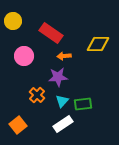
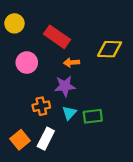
orange cross: (37, 95) -> (41, 106), turned 35
white rectangle: (63, 124) -> (46, 139), moved, turned -30

